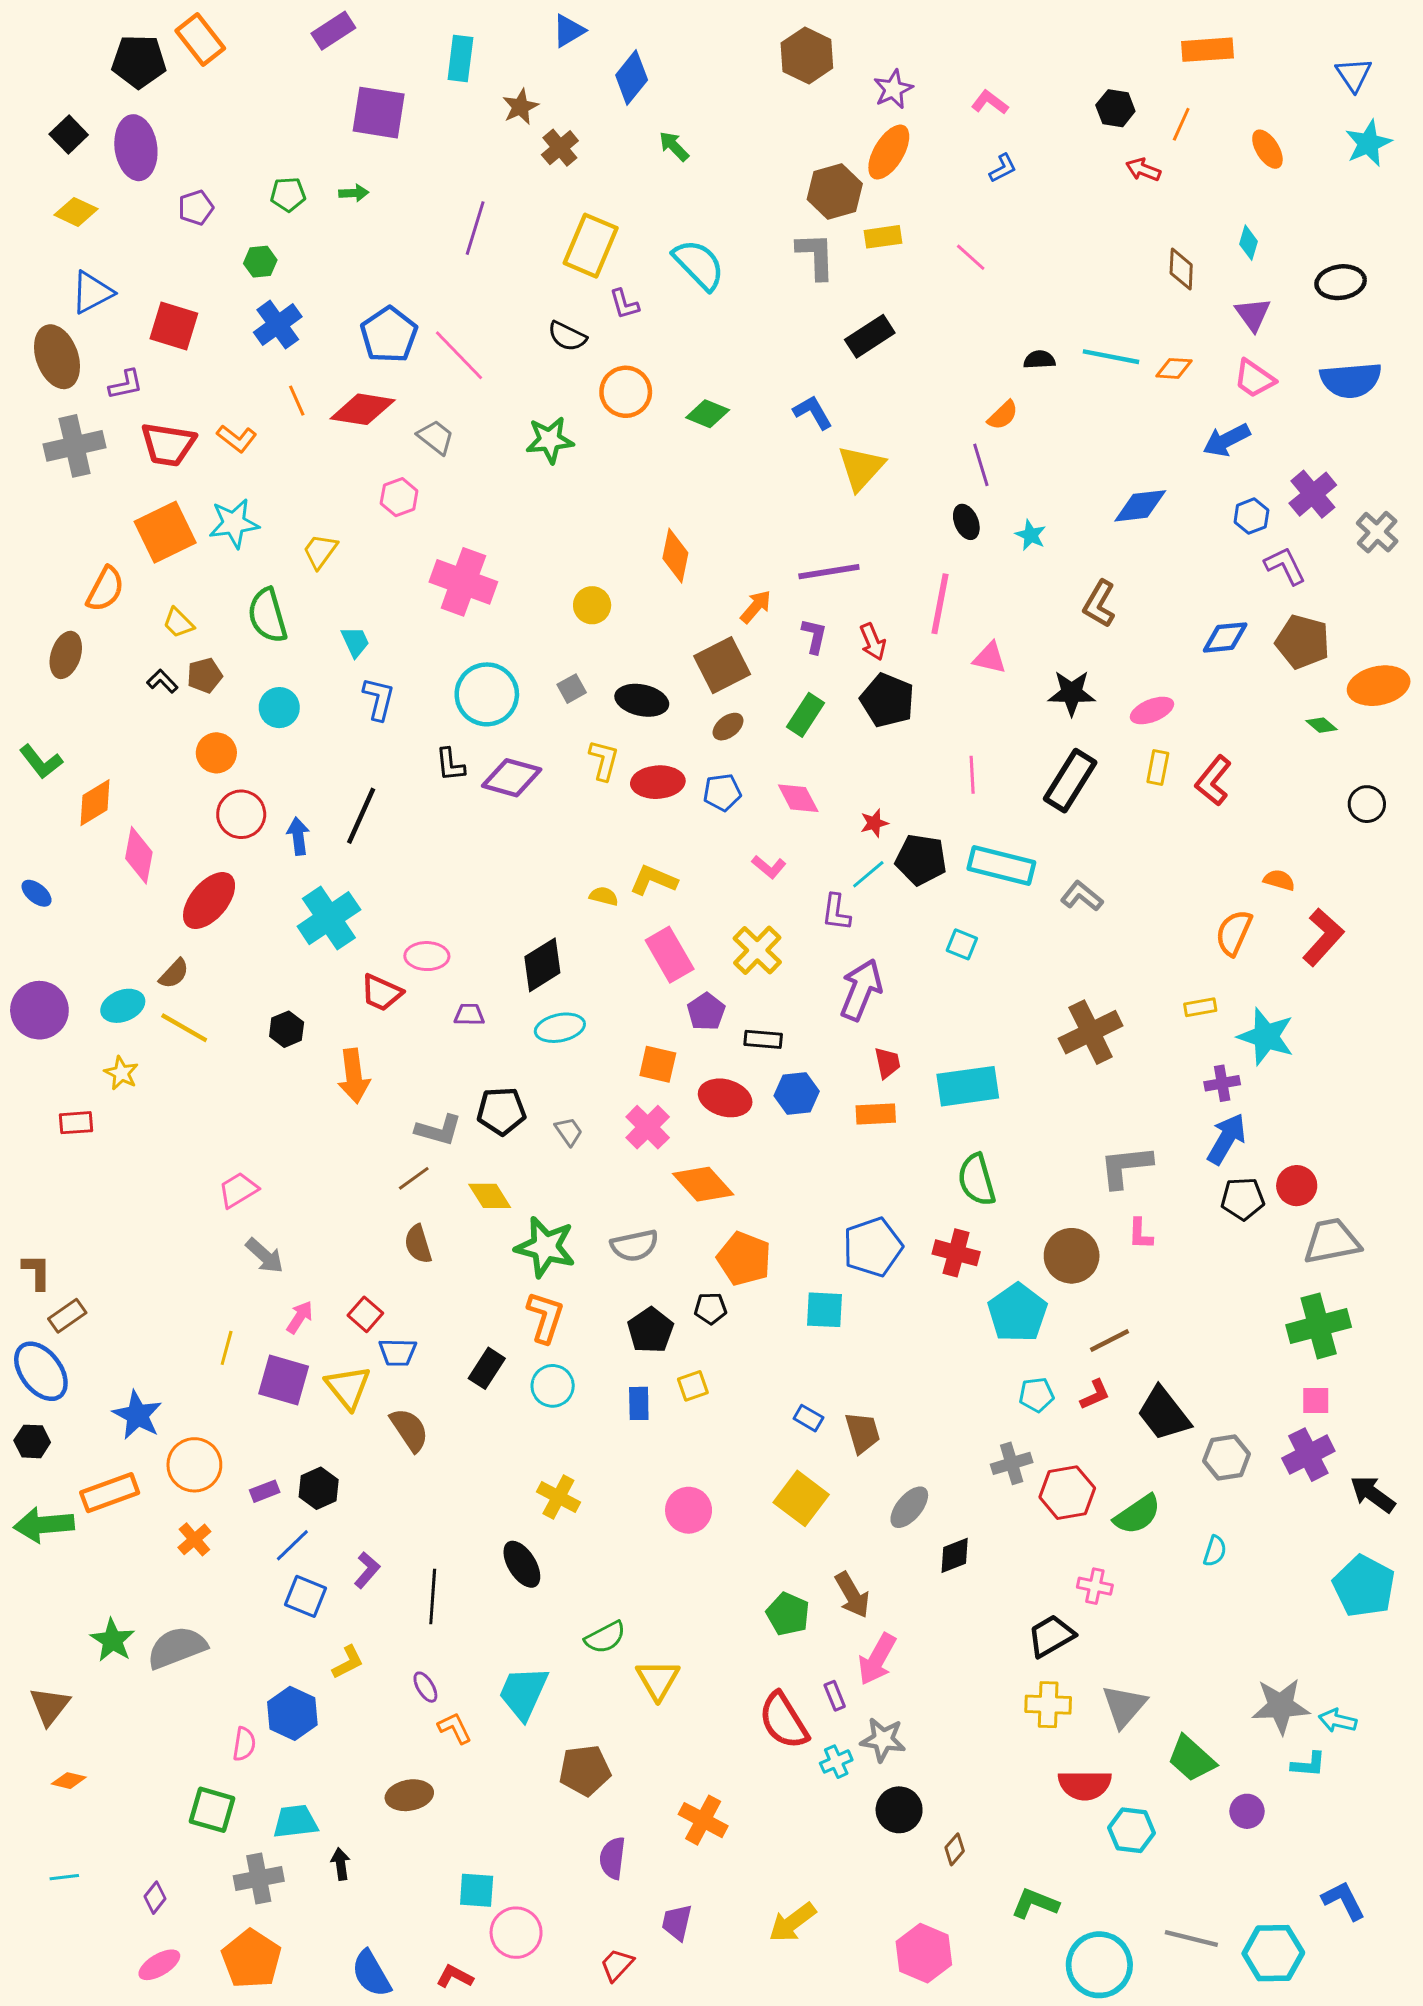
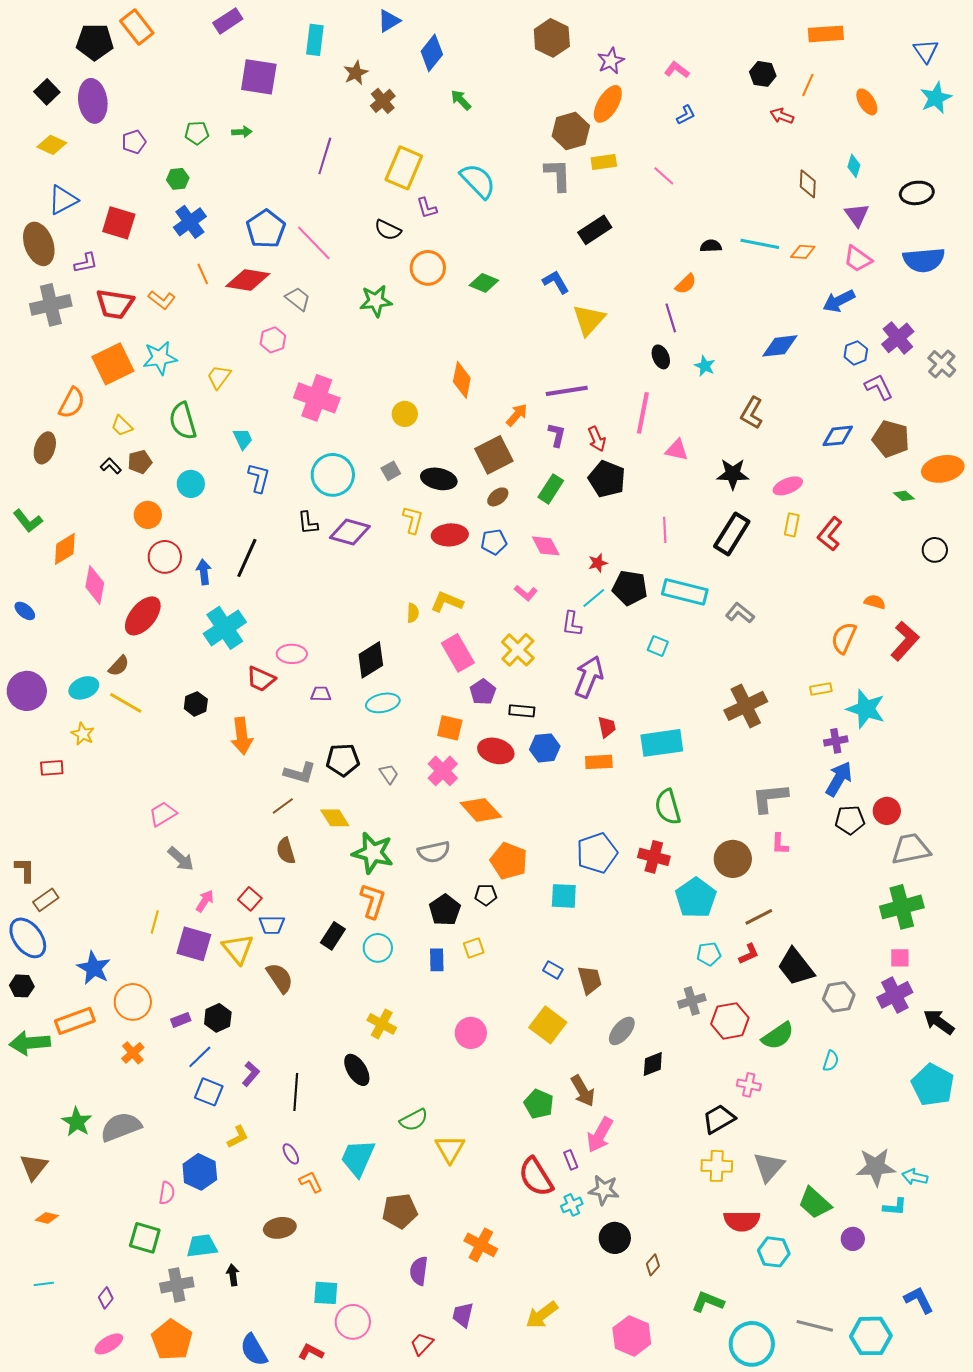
yellow semicircle: (604, 896) -> (413, 613), turned 78

